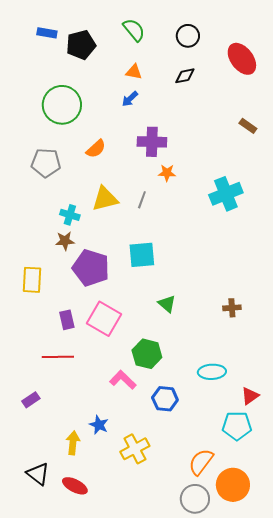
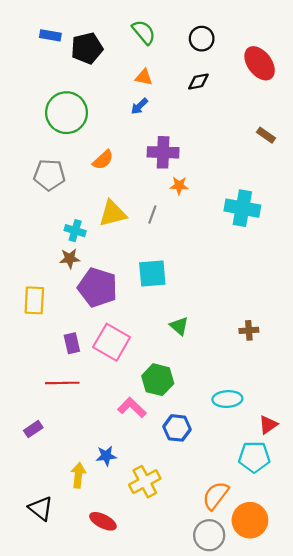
cyan cross: (226, 194) -> (242, 208), turned 32
blue star: (99, 425) -> (106, 456), turned -30
red ellipse: (75, 486) -> (103, 521), moved

